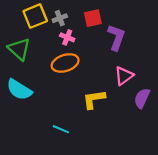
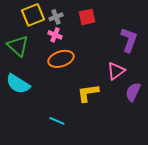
pink cross: (67, 37) -> (55, 35), moved
purple L-shape: (116, 37) -> (129, 40), moved

